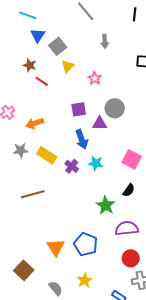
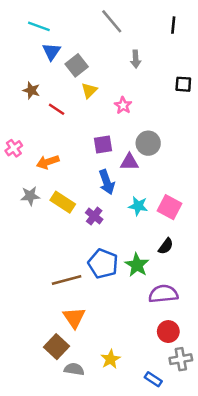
brown star: (30, 65) -> (31, 90), moved
cyan star: (96, 163) -> (138, 206), moved
brown line: (33, 194) -> (67, 280), moved
blue pentagon: (86, 244) -> (103, 264), moved
brown square: (24, 270) -> (57, 347), moved
gray semicircle: (56, 288) -> (74, 369), turned -42

